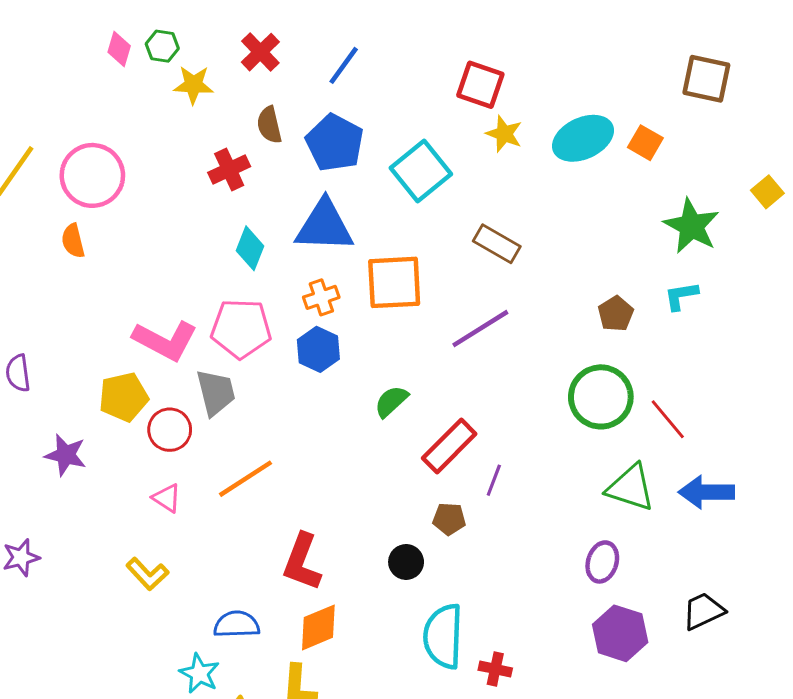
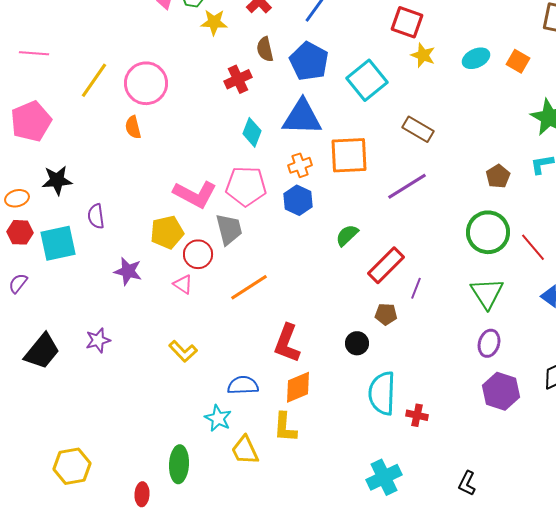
cyan ellipse: (583, 138) -> (476, 58), size x0.7
green triangle: (631, 488) -> (487, 293), moved, turned 39
pink triangle: (167, 498) -> (183, 284), moved

